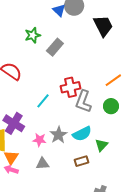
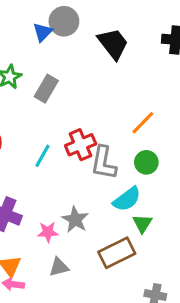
blue triangle: (59, 10) -> (43, 32), turned 40
cyan line: (43, 101) -> (42, 156), moved
cyan semicircle: (82, 134) -> (127, 199), moved
brown rectangle: (82, 161) -> (117, 253), size x1.6

